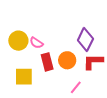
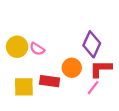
red rectangle: (47, 62) -> (50, 81), moved, turned -66
pink line: (76, 87) -> (93, 88), moved

